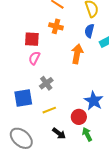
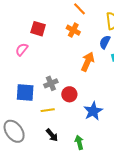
red square: (32, 39) -> (38, 29), moved
pink semicircle: (34, 58) -> (22, 49), moved
red circle: (79, 117) -> (69, 94), moved

